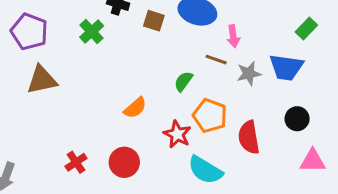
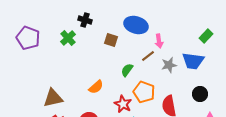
brown square: (154, 21) -> (111, 40), moved
brown line: (216, 60) -> (148, 56), turned -56
brown triangle: (42, 80) -> (53, 98), moved

